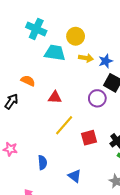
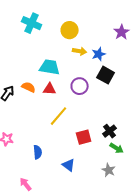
cyan trapezoid: (55, 53) -> (50, 67), moved
orange semicircle: (28, 81) -> (29, 87), moved
purple circle: (97, 98) -> (80, 86), moved
red square: (89, 138) -> (84, 137), moved

